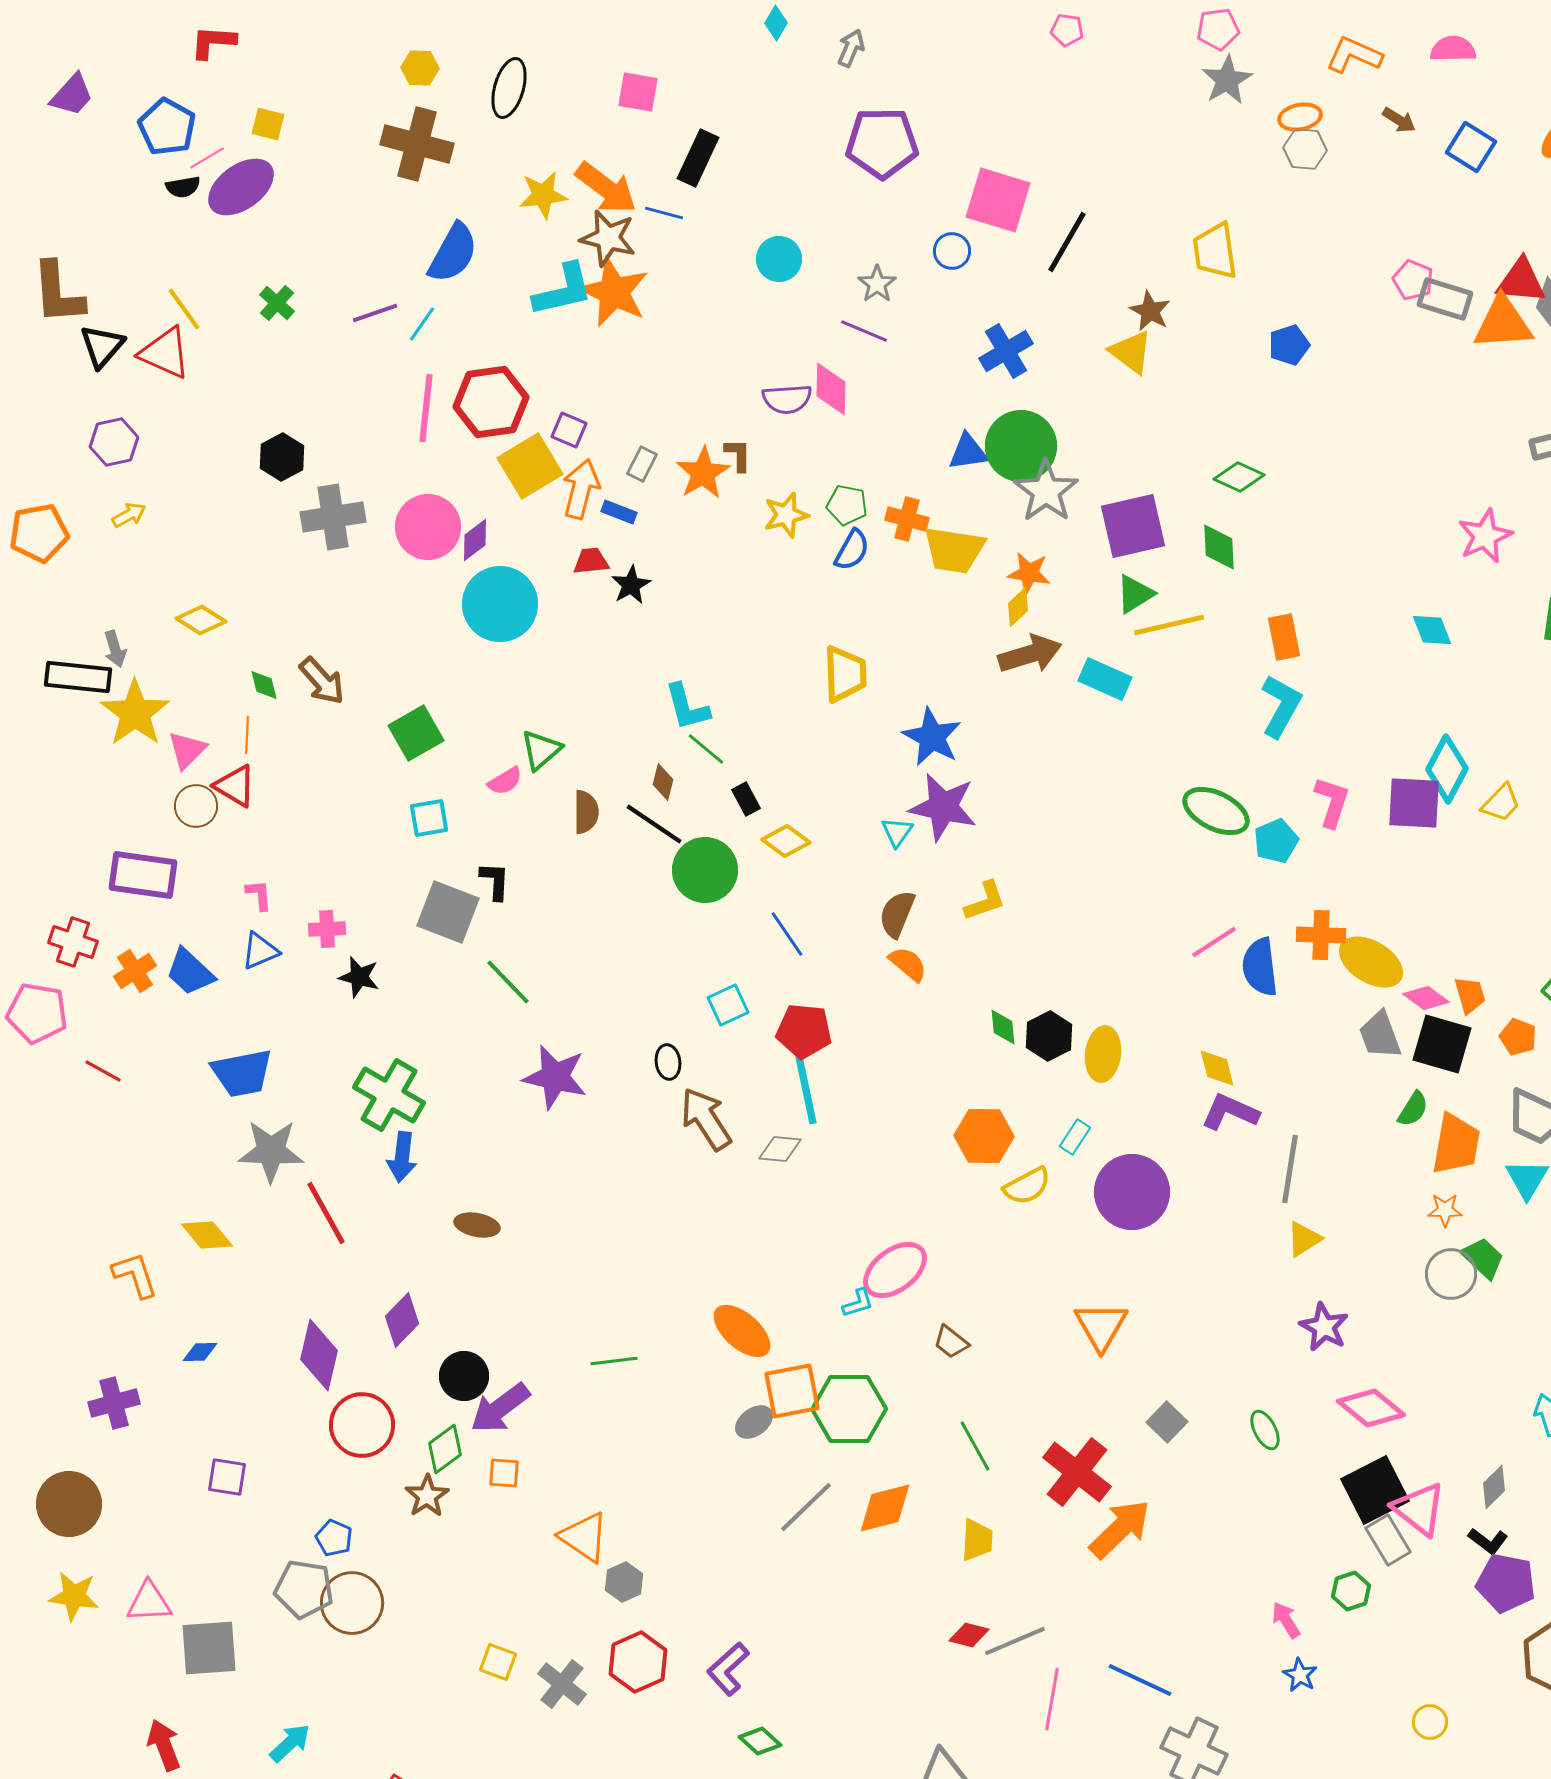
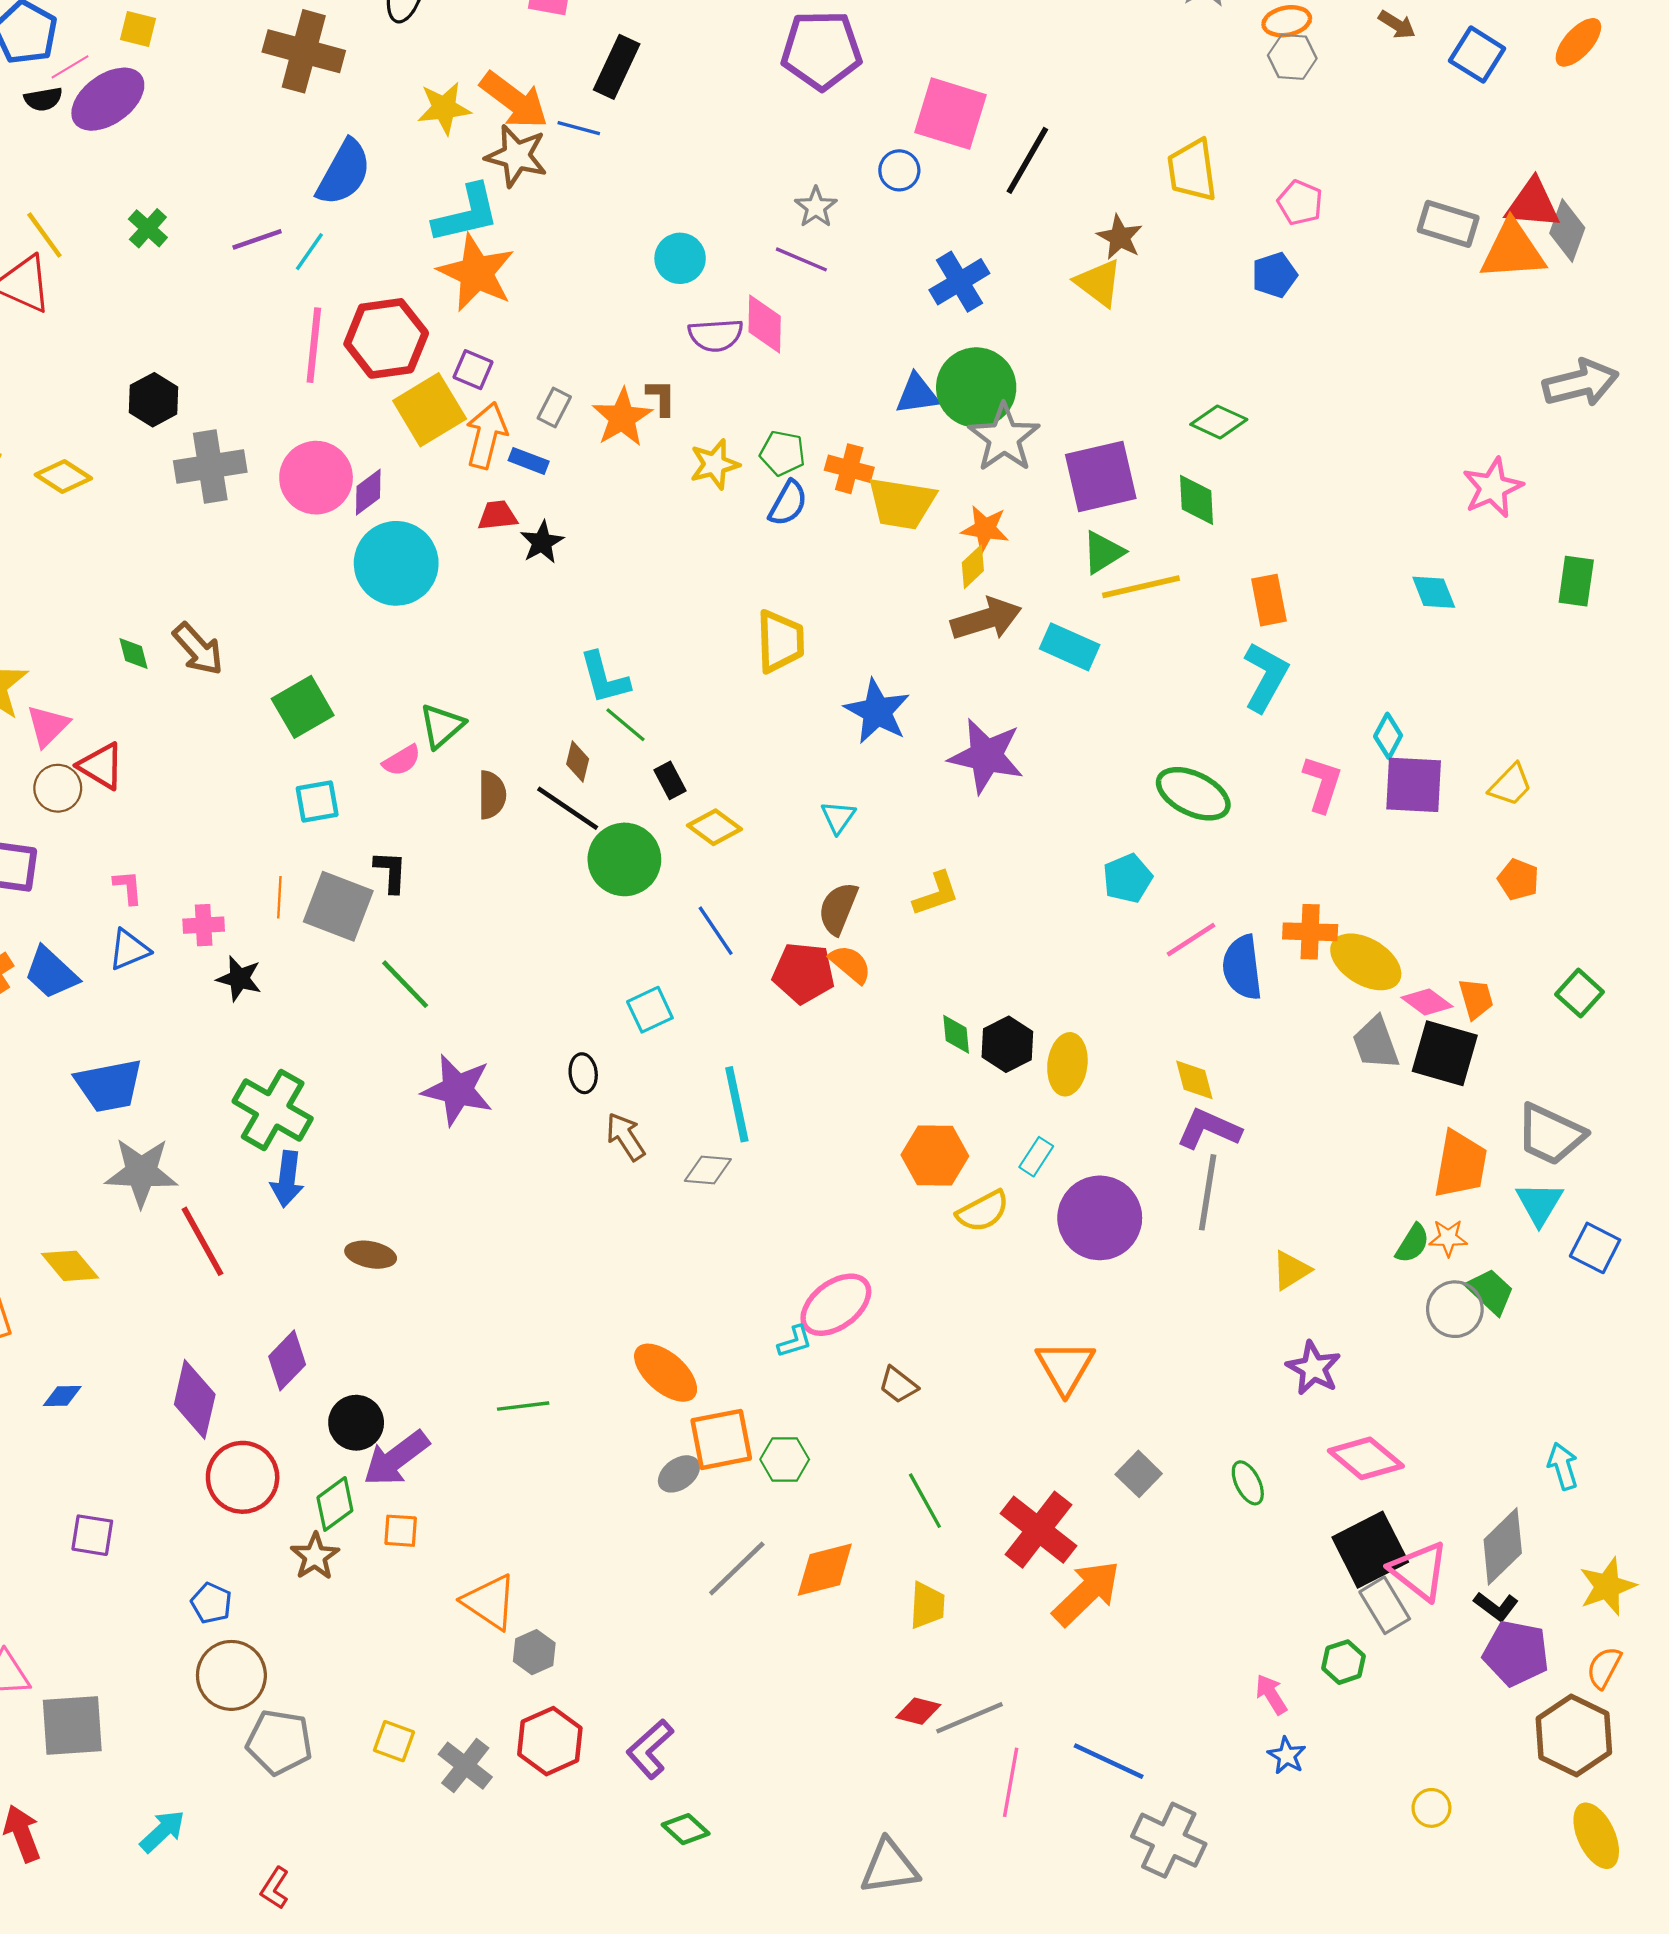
cyan circle: (779, 259) -> (680, 258), moved
pink pentagon: (1413, 280) -> (1300, 203), moved
orange star: (614, 292) -> (476, 273), moved
yellow diamond: (201, 620) -> (63, 477), moved
orange line: (247, 735) -> (279, 897), moved
cyan diamond: (1447, 769) -> (1388, 736), moved, size x0.6
purple star: (943, 807) -> (986, 756), moved
cyan pentagon: (1276, 841) -> (1128, 878), moved
red pentagon: (804, 1031) -> (804, 973), moved
orange pentagon: (1518, 1037) -> (1518, 879), moved
green semicircle: (1413, 1109) -> (1413, 1244), moved
brown arrow: (706, 1119) -> (625, 1137), size x0.7
gray line: (1290, 1169) -> (1208, 1192), moved
green hexagon: (849, 1409) -> (785, 1459), size x0.6
gray diamond: (1494, 1487) -> (1503, 1546), size x1.6
gray pentagon: (304, 1589) -> (279, 1742), moved

